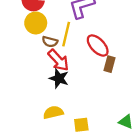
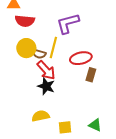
yellow circle: (36, 23) -> (26, 48), moved
red ellipse: (98, 46) -> (81, 58), turned -60
green triangle: (126, 122) -> (95, 125), moved

